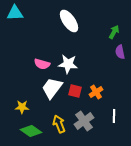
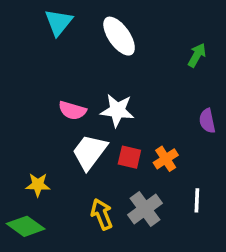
cyan triangle: (15, 13) -> (59, 22), moved, turned -48
purple semicircle: (120, 52) -> (207, 121), moved
green diamond: (31, 131) -> (26, 226), moved

